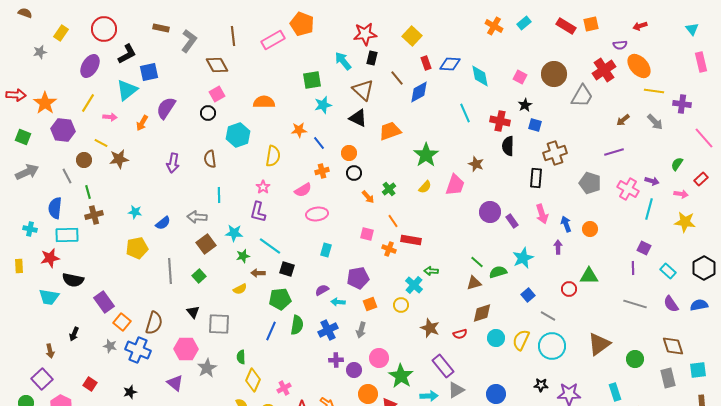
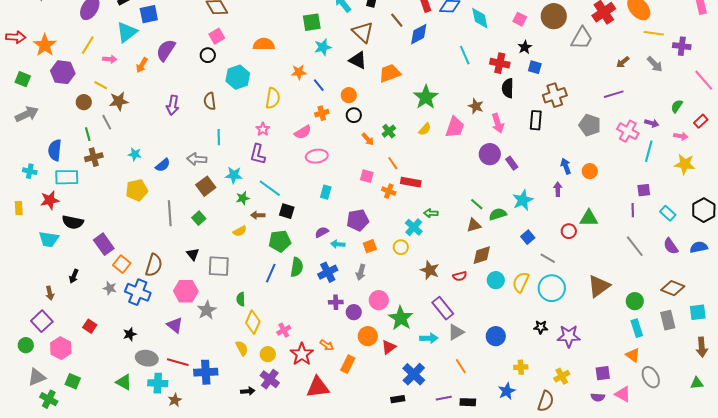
gray line: (67, 176) -> (107, 122), moved
pink arrow: (542, 214) -> (498, 123), moved
purple square: (644, 248) -> (644, 190), turned -32
gray line: (635, 304) -> (635, 246), turned 35
brown diamond: (673, 346) -> (673, 288), turned -50
cyan rectangle: (615, 392) -> (637, 328), moved

